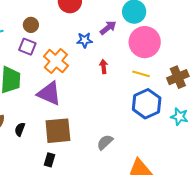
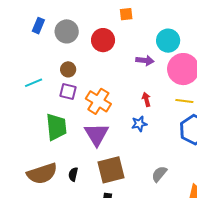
purple arrow: (108, 28) -> (145, 60), turned 54
blue star: (85, 40) -> (139, 124), moved
purple triangle: (49, 93) -> (97, 134), turned 44

